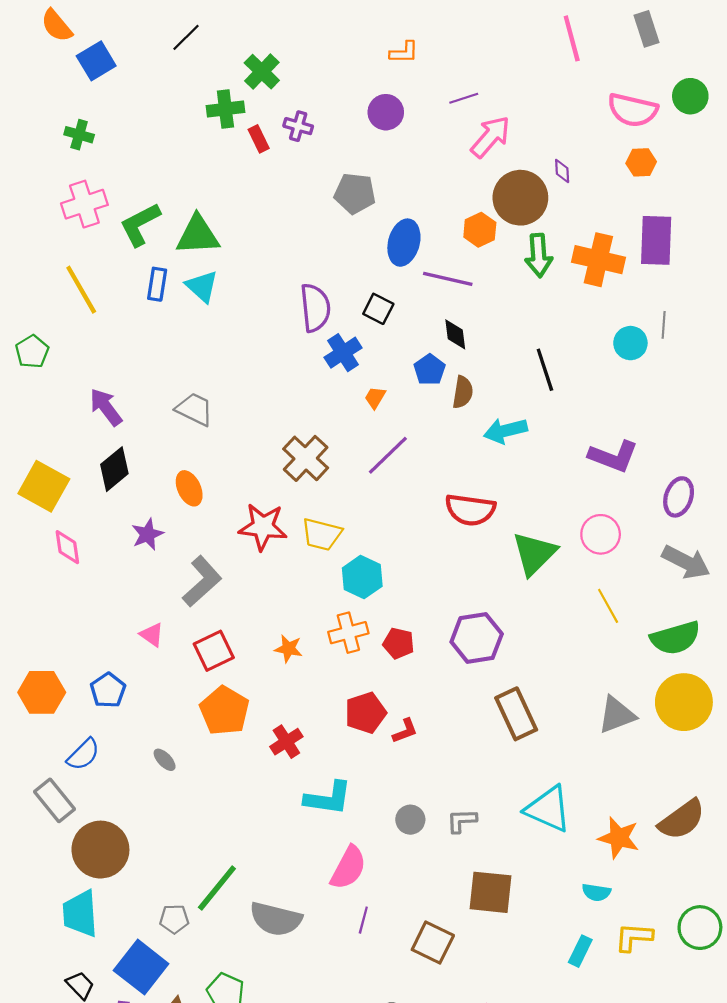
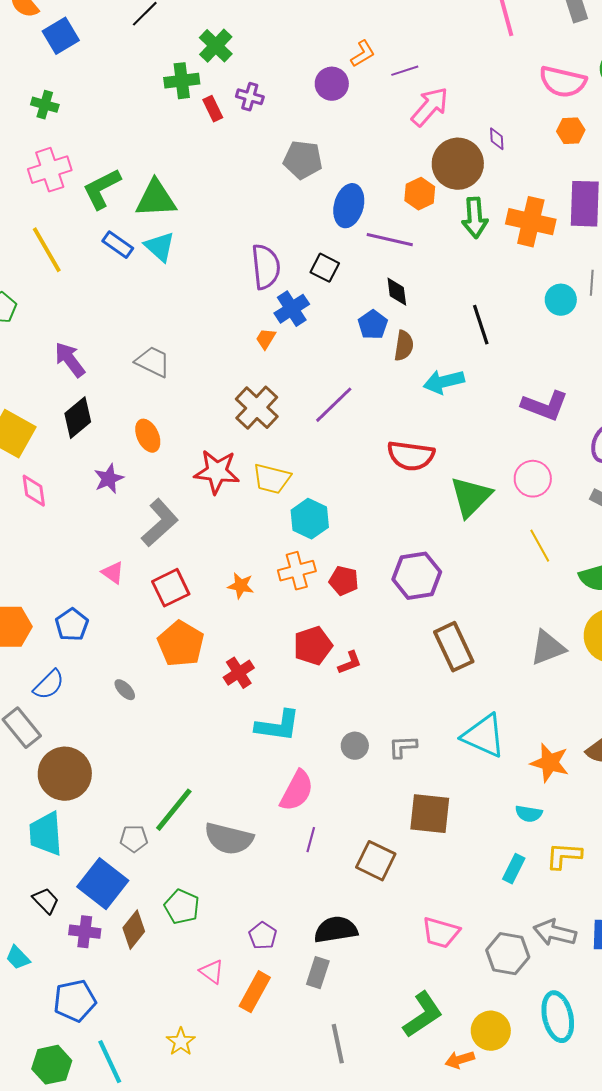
orange L-shape: (404, 52) -> (363, 54), moved, turned -32
blue rectangle: (157, 284) -> (118, 245), turned -64
orange trapezoid: (375, 398) -> (266, 339), moved

